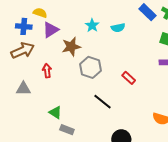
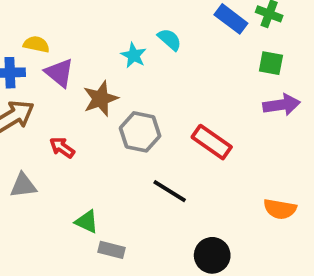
cyan semicircle: (118, 28) -> (170, 39), moved, turned -120
purple triangle: (51, 30) -> (59, 73), turned -42
red arrow: (47, 71) -> (62, 148), turned -40
red rectangle: (129, 78) -> (212, 142), size x1.5

